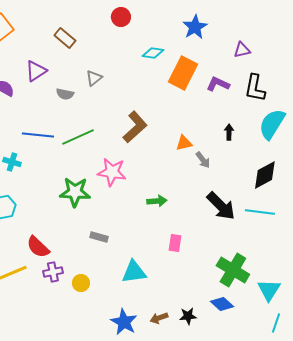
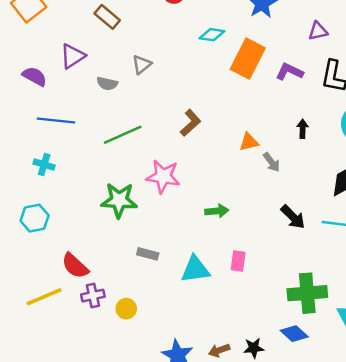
brown L-shape: (135, 127) -> (191, 123), size x0.7
blue line: (38, 135) -> (56, 120), moved
black arrow: (221, 206) -> (293, 217), size x0.7
green cross: (233, 270) -> (307, 293), turned -36
cyan triangle: (134, 272) -> (195, 269), moved

